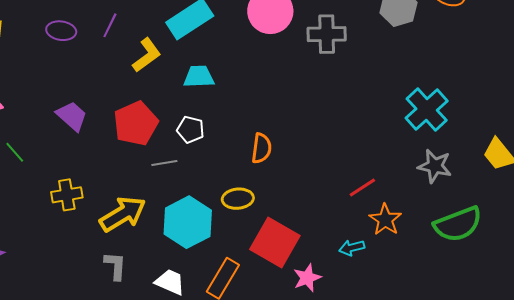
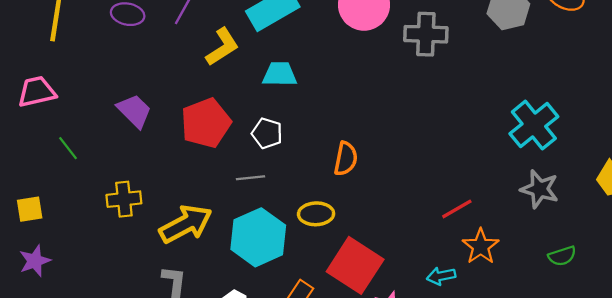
gray line: (164, 163) -> (251, 178), moved
green semicircle: (458, 224) -> (562, 256), size x0.5

